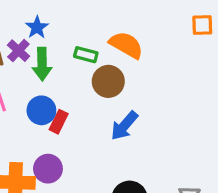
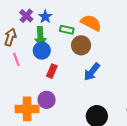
blue star: (37, 27) -> (45, 17), moved
purple cross: (18, 51) -> (26, 16), moved
blue circle: (41, 110) -> (42, 51), moved

